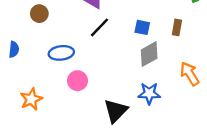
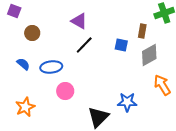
brown rectangle: (177, 27) -> (142, 31), moved
blue semicircle: (14, 49) -> (23, 64), moved, turned -56
gray diamond: (149, 54) -> (149, 55), moved

